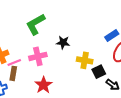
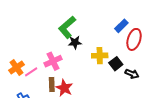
green L-shape: (35, 24) -> (67, 27), moved
brown rectangle: (13, 73) -> (52, 84), moved

